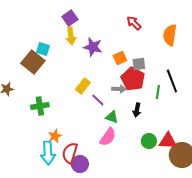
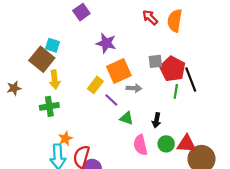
orange semicircle: (170, 35) -> (175, 21), moved
yellow arrow: (71, 36) -> (55, 80), moved
orange square: (120, 58) -> (119, 71), moved, size x1.6
red pentagon: (133, 79) -> (173, 69), moved
black arrow: (137, 110) -> (156, 120), moved
pink semicircle: (108, 137) -> (140, 145), moved, turned 132

